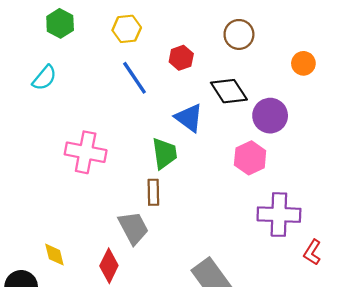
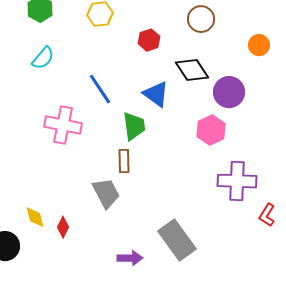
cyan semicircle: (44, 78) -> (43, 58), moved
blue line: (134, 78) -> (100, 89), moved
red diamond: (109, 266) -> (63, 227), moved, size x0.7

